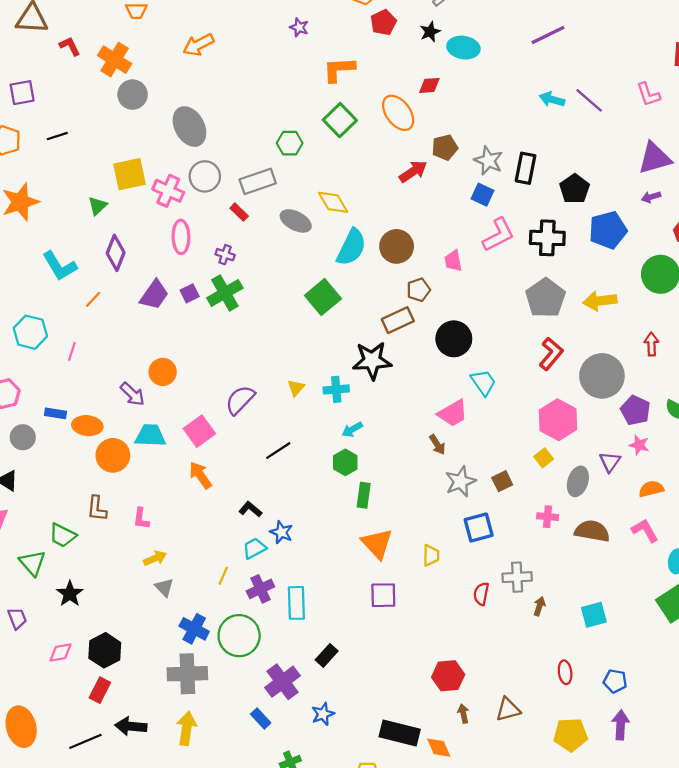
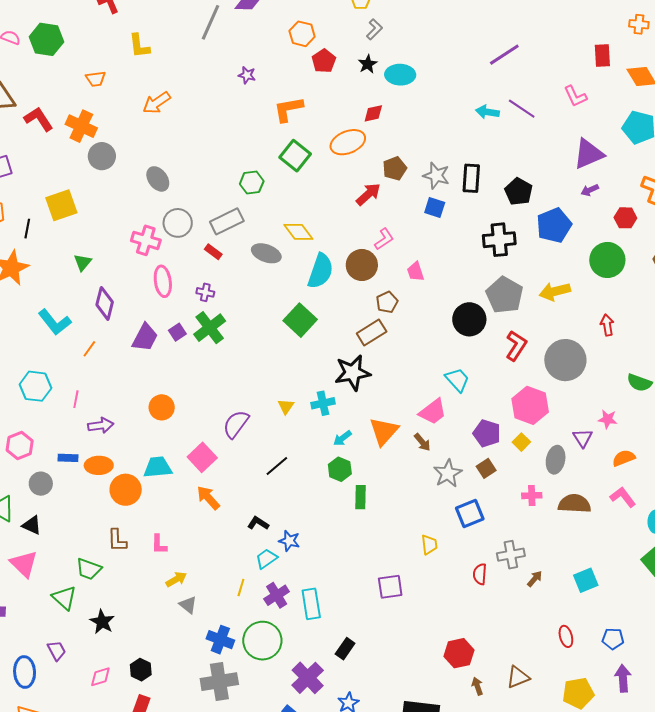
purple line: (548, 35) -> (504, 55), moved
red L-shape: (70, 46) -> (39, 119), size x1.4
orange ellipse: (398, 113) -> (348, 142), turned -68
gray ellipse: (189, 127) -> (158, 179), size x0.7
black line: (57, 136) -> (27, 229), moved, turned -54
yellow square: (130, 174) -> (61, 205), moved
pink L-shape: (498, 235) -> (384, 239), moved, size x0.7
black circle: (454, 339) -> (469, 319), moved
purple arrow: (132, 394) -> (101, 425), moved, turned -45
purple pentagon: (635, 410) -> (487, 433), moved
orange triangle: (377, 544) -> (384, 431), moved, turned 32
brown arrow: (539, 606) -> (535, 579), turned 30
black hexagon: (105, 650) -> (141, 670), size x0.7

